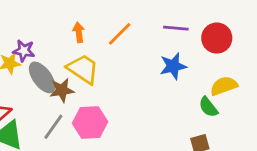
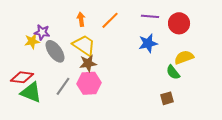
brown star: (62, 90) -> (88, 63), moved

